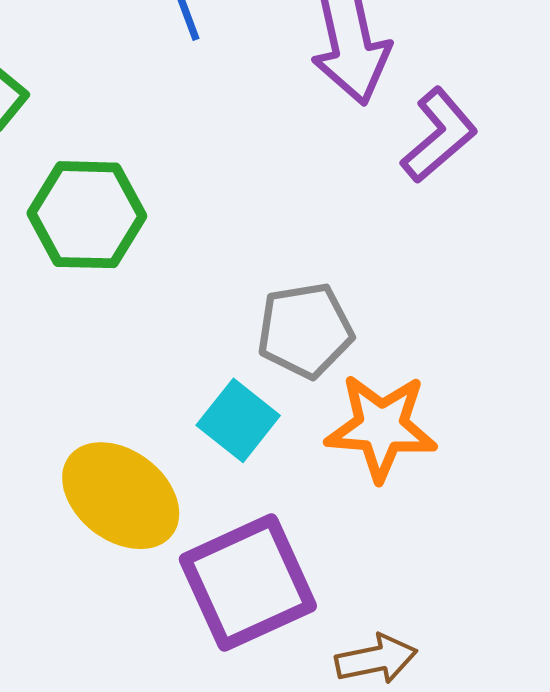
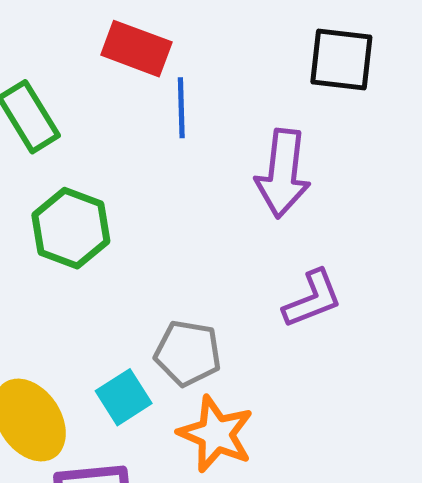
purple L-shape: (439, 135) -> (312, 299), moved

